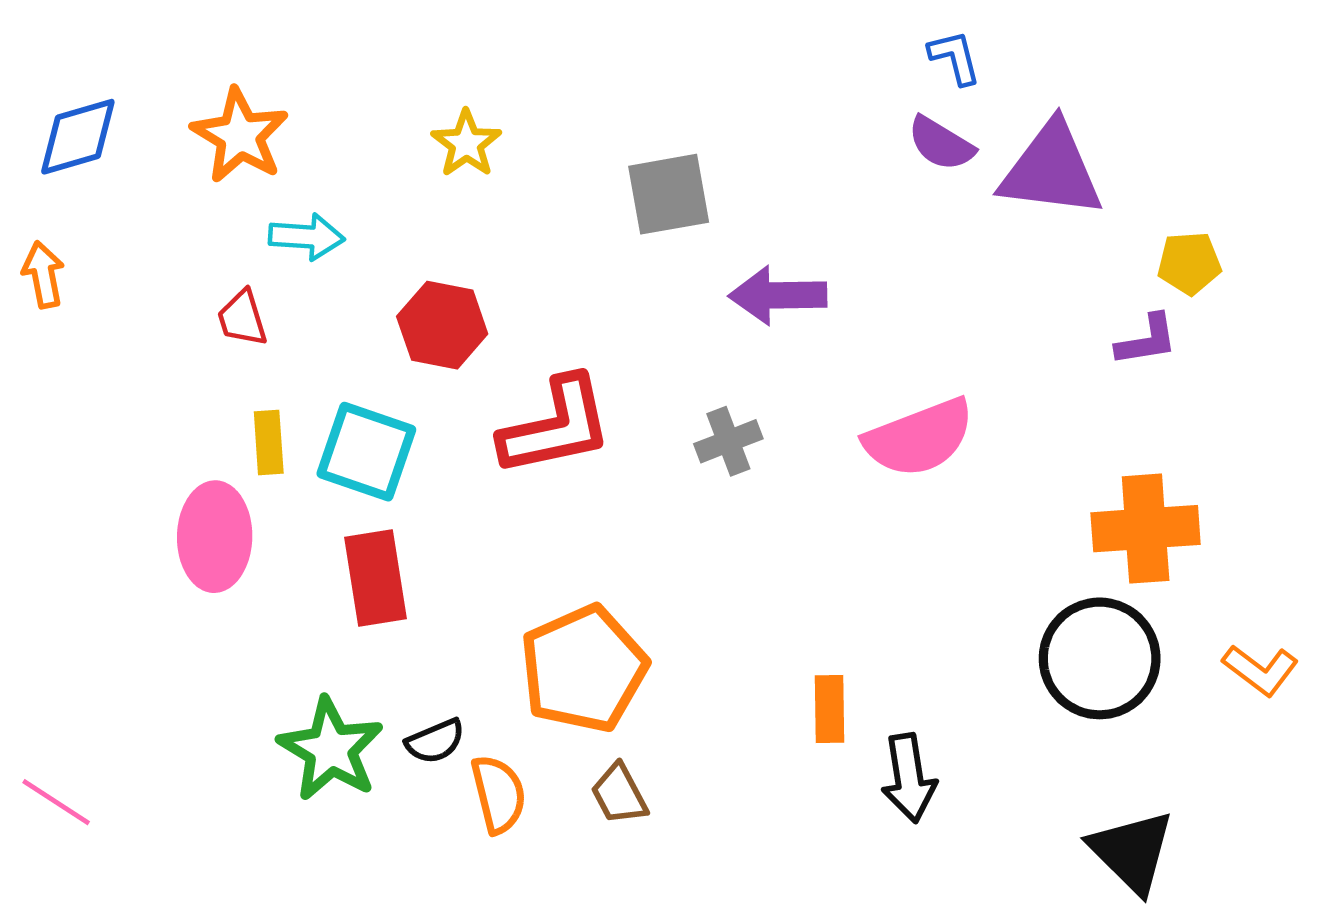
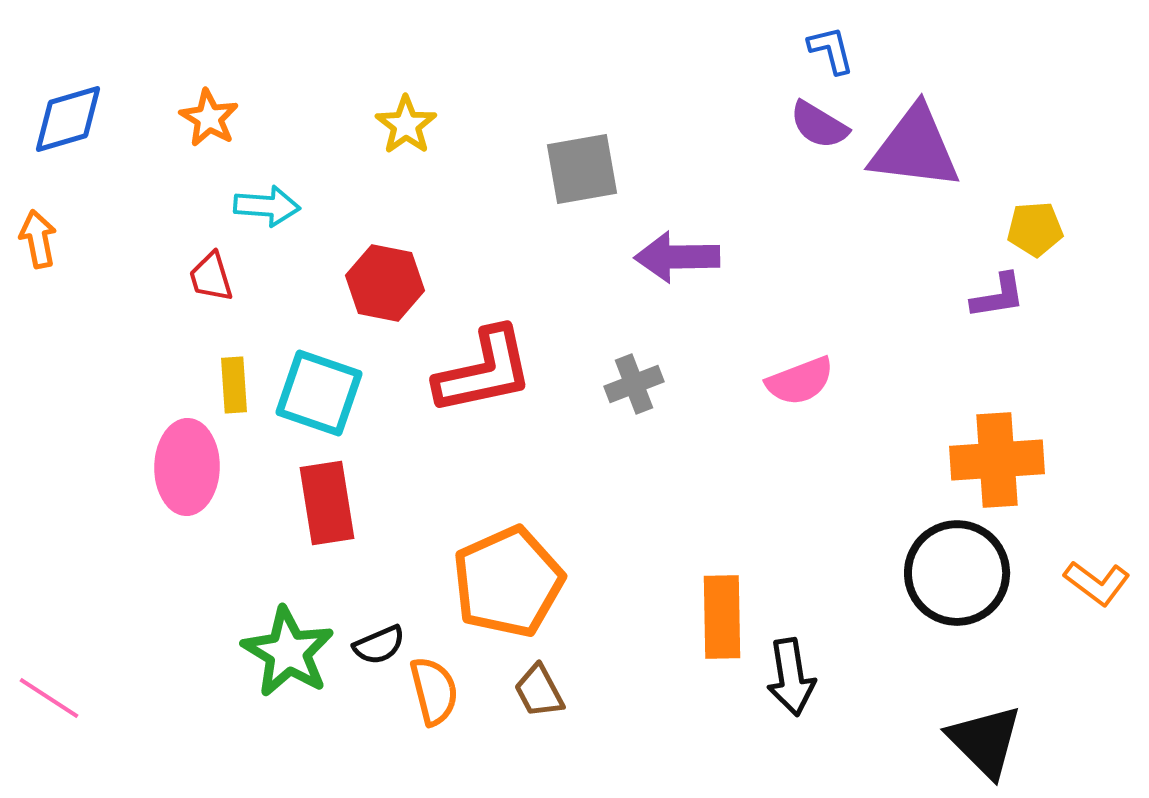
orange star: (240, 136) -> (209, 118), size x0.7
pink semicircle: (919, 438) -> (800, 381), size x0.7
orange rectangle: (830, 709) -> (722, 617), size x1.4

